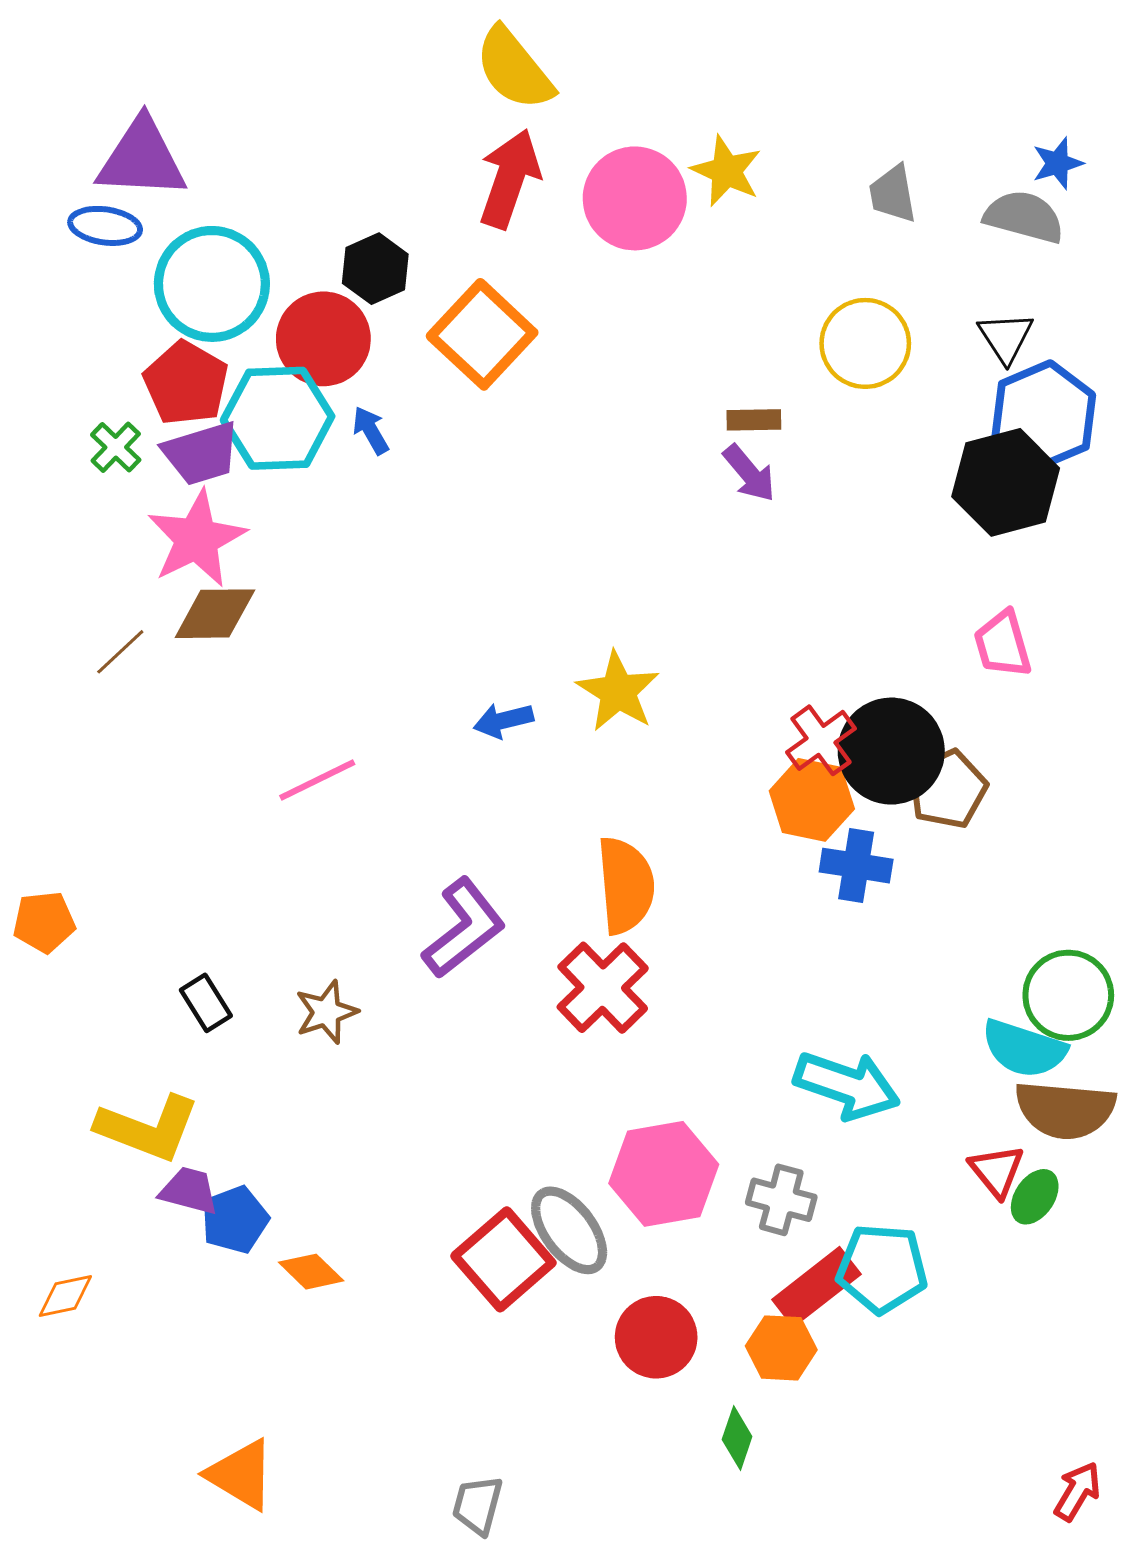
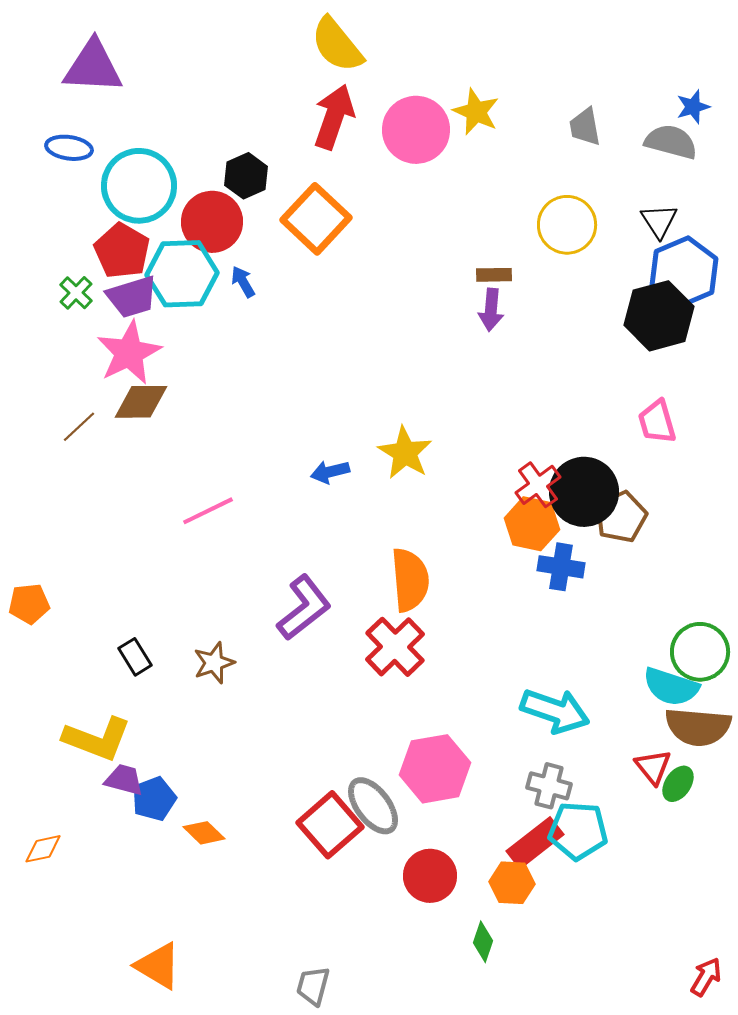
purple triangle: (142, 159) -> (93, 67), moved
purple arrow: (749, 473) -> (491, 310), turned 45
gray cross: (781, 1200) -> (549, 786), moved

